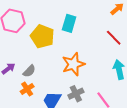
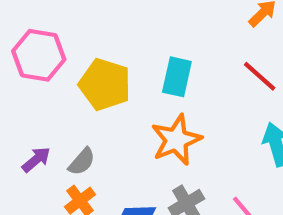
cyan rectangle: (69, 23) -> (177, 77), moved

